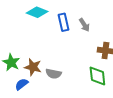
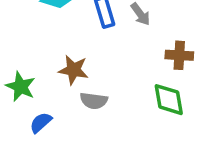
brown star: (33, 67) -> (73, 70), moved

